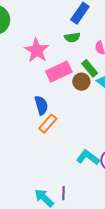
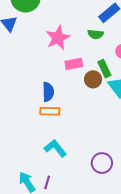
pink rectangle: (59, 72) -> (74, 64), size x0.7
orange rectangle: (48, 124) -> (50, 111), turned 36
cyan L-shape: (88, 157) -> (55, 148), moved

